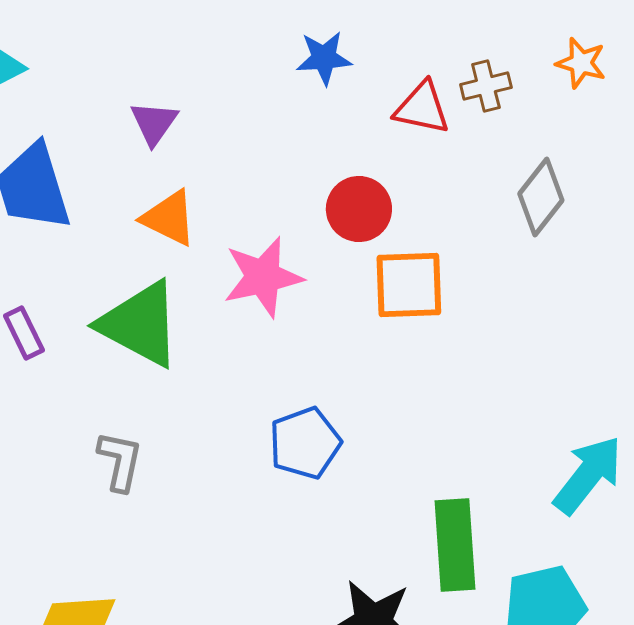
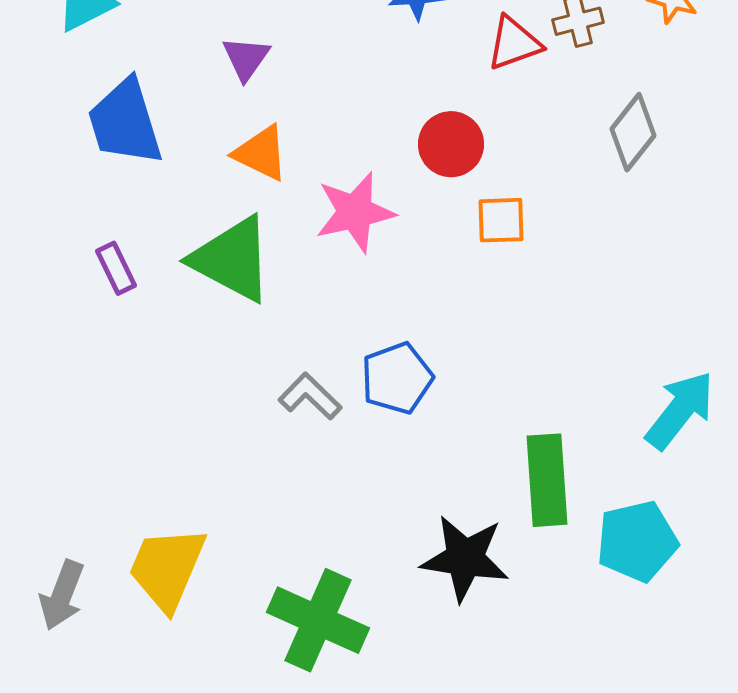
red triangle: (422, 108) -> (514, 43), turned -32
orange square: (409, 285) -> (501, 220), size x0.7
gray L-shape: (120, 461) -> (310, 396), moved, turned -58

